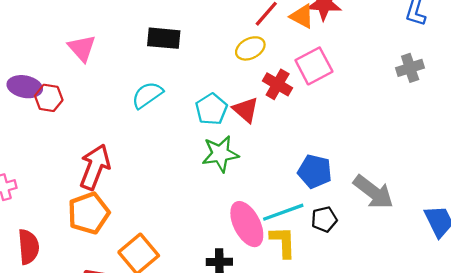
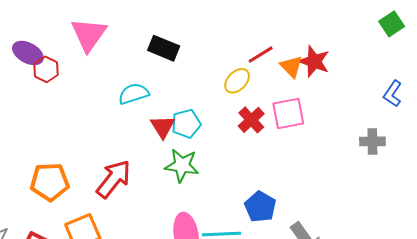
pink triangle: (82, 48) -> (89, 35), size x1.4
yellow ellipse: (250, 48) -> (237, 81), turned -36
red triangle: (246, 110) -> (163, 127), moved
red arrow: (95, 167) -> (114, 179), moved

